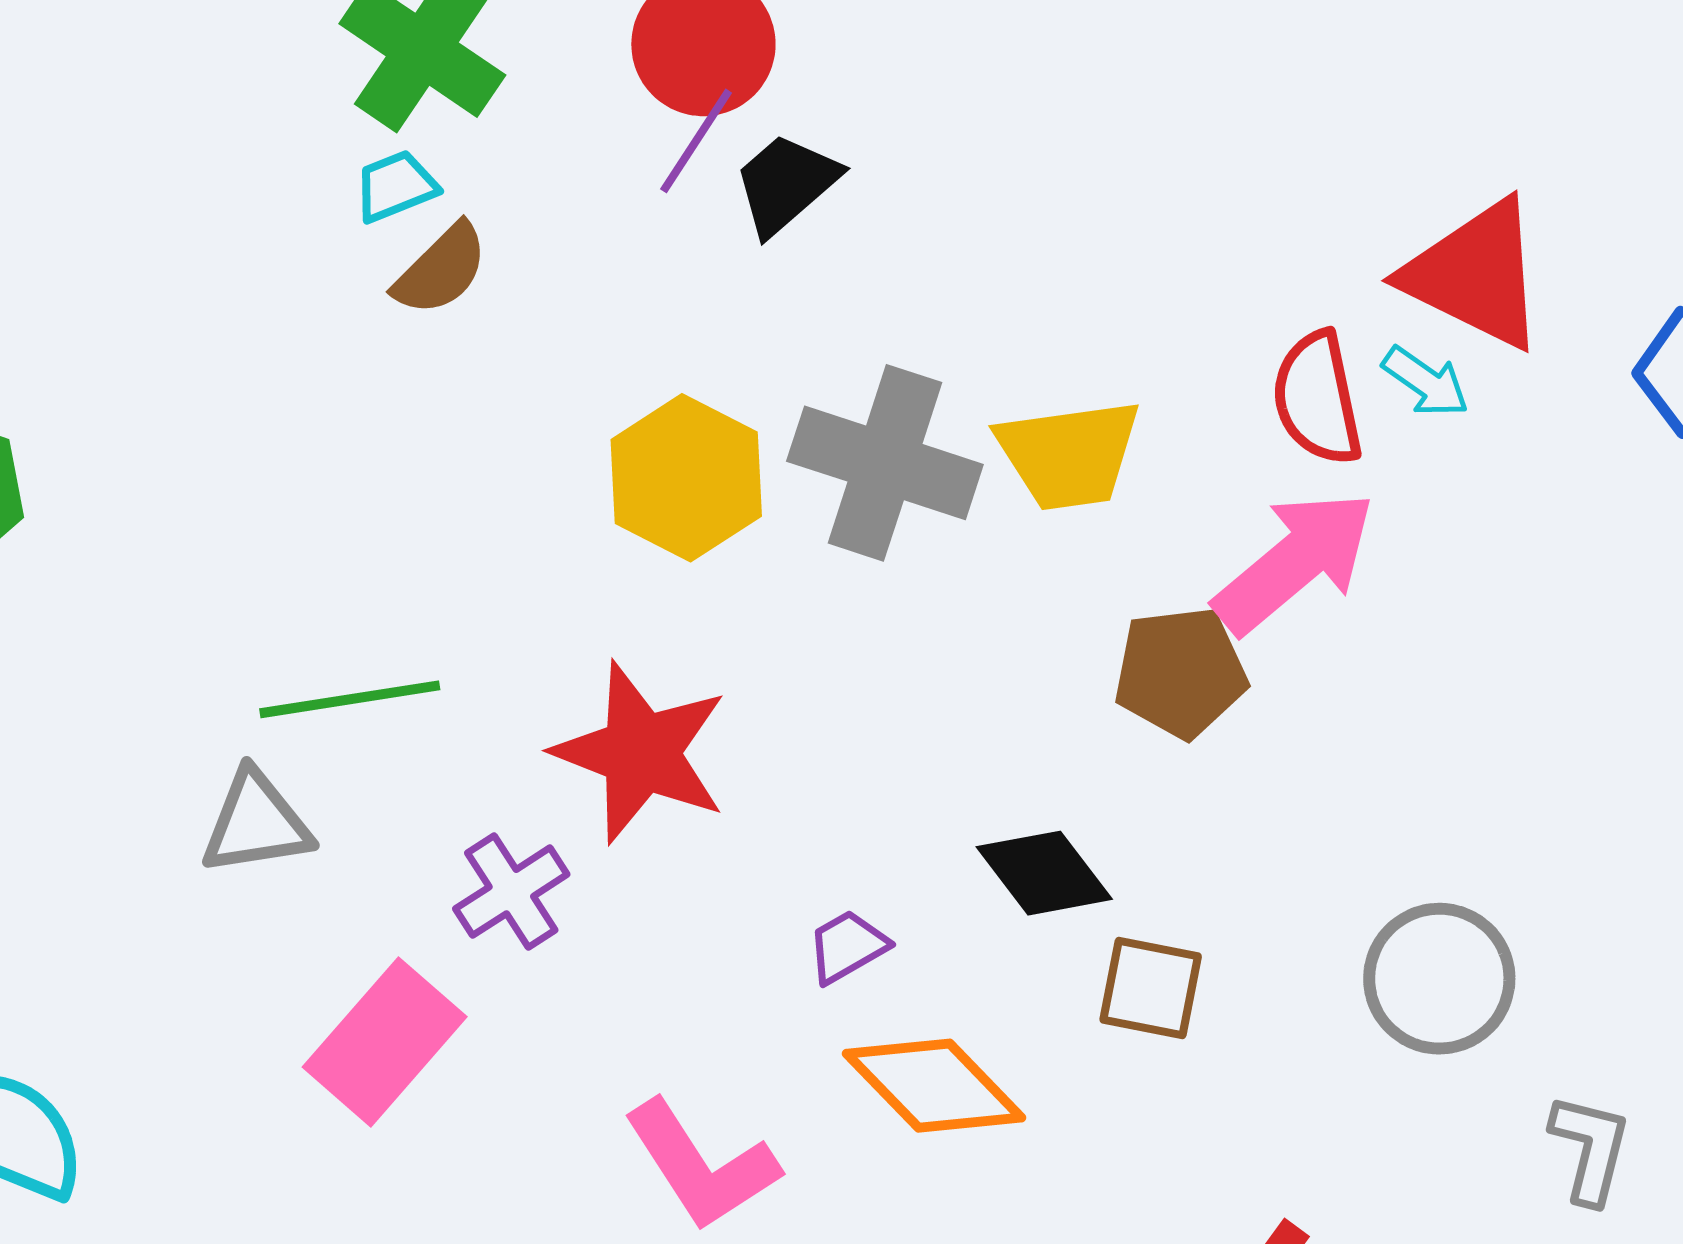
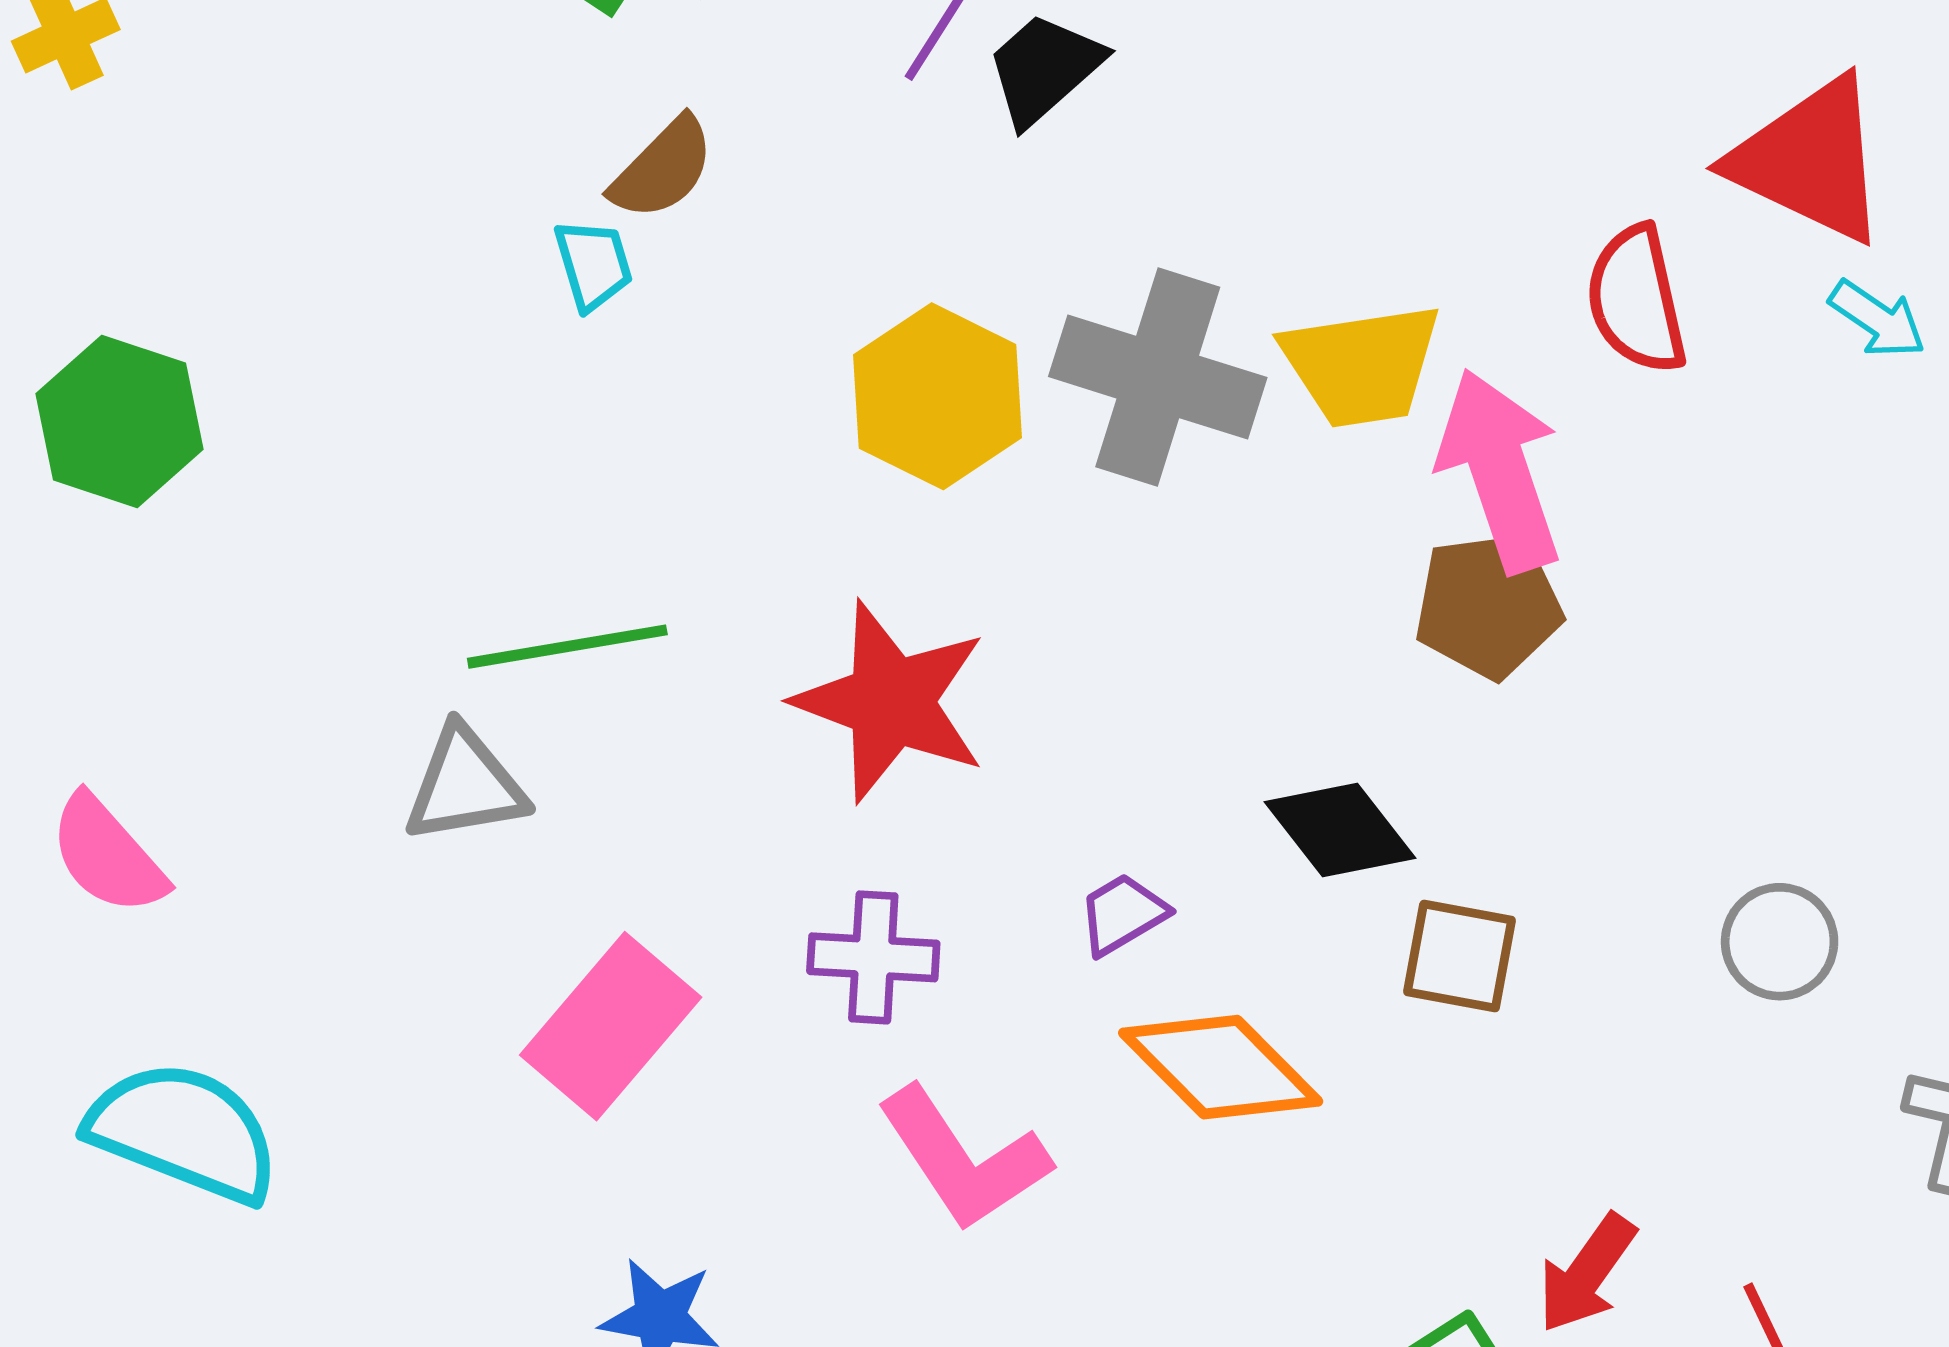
cyan trapezoid: (396, 186) -> (593, 265), moved, turned 96
cyan arrow: (1426, 382) -> (1877, 319), moved
pink arrow: (1295, 562) -> (1500, 471), moved, turned -68
purple cross: (511, 892) -> (873, 957), moved, turned 37
gray circle: (1439, 979) -> (1780, 942), size x0.7

